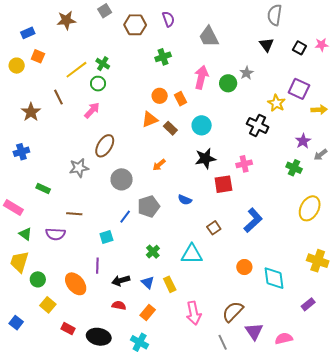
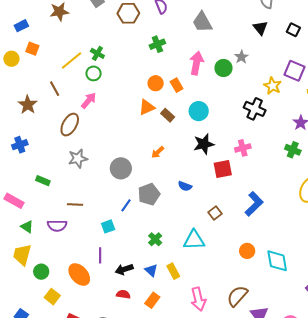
brown ellipse: (105, 146) -> (70, 125), moved

